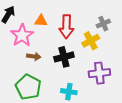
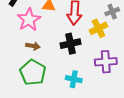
brown arrow: (34, 56) -> (33, 46), moved

